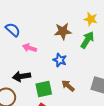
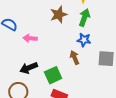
blue star: (60, 60) -> (84, 40), moved
brown arrow: (68, 86) -> (75, 58), moved, turned 40

